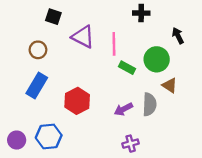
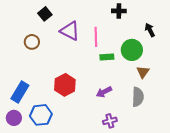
black square: (53, 17) -> (45, 14), turned 32
green rectangle: (127, 68) -> (107, 57), turned -32
blue rectangle: (37, 85) -> (20, 92), moved
brown triangle: (170, 85) -> (143, 72), turned 32
gray semicircle: (150, 104) -> (138, 97), moved

